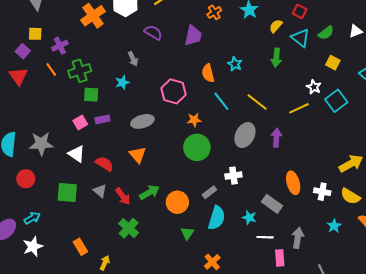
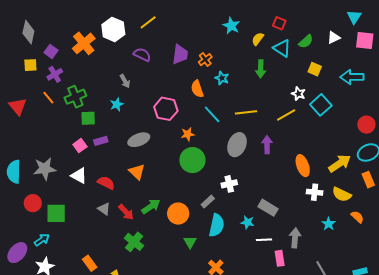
orange cross: (214, 12) -> (205, 60), moved
purple square: (23, 51) -> (51, 51), moved
yellow line: (257, 102) -> (246, 112), turned -40
orange ellipse: (293, 183) -> (303, 166), moved
green square: (67, 192) -> (56, 213), moved

